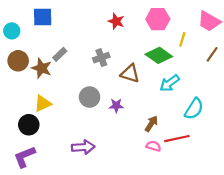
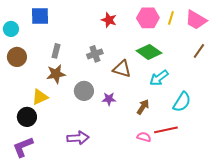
yellow line: (182, 39) -> (171, 18), moved
gray rectangle: (60, 54) -> (56, 51), turned -32
brown star: (42, 68) -> (56, 74), moved, turned -30
brown arrow: (151, 124) -> (143, 107), moved

